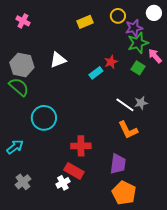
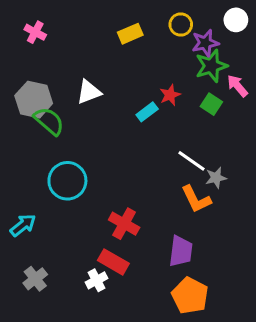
green semicircle: (19, 87) -> (49, 121), moved
gray star: (141, 103) -> (216, 178), moved
red cross: (81, 146) -> (124, 224), turned 30

